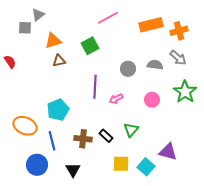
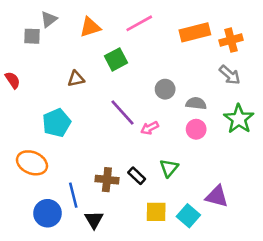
orange triangle: (53, 41) -> (90, 27), moved
gray semicircle: (155, 65) -> (196, 103), moved
purple line: (95, 87) -> (122, 112), turned -45
cyan pentagon: (58, 110) -> (57, 123), moved
blue line: (52, 141) -> (73, 195), moved

